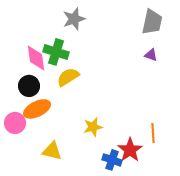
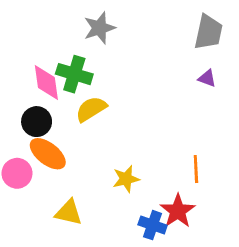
orange ellipse: (37, 109) -> (48, 154), turned 64
orange line: (153, 133) -> (196, 169), moved

